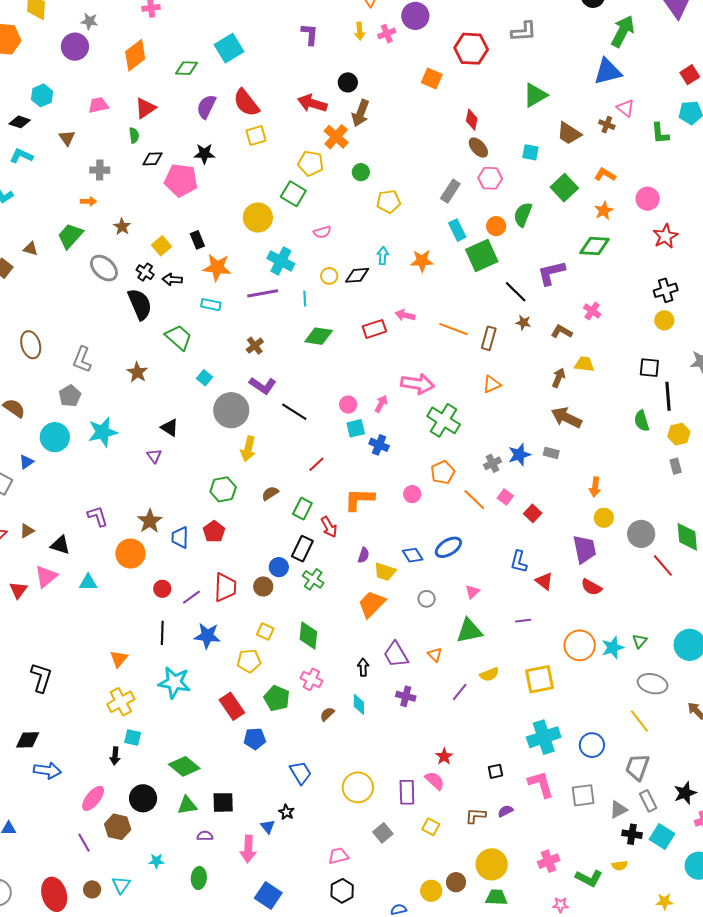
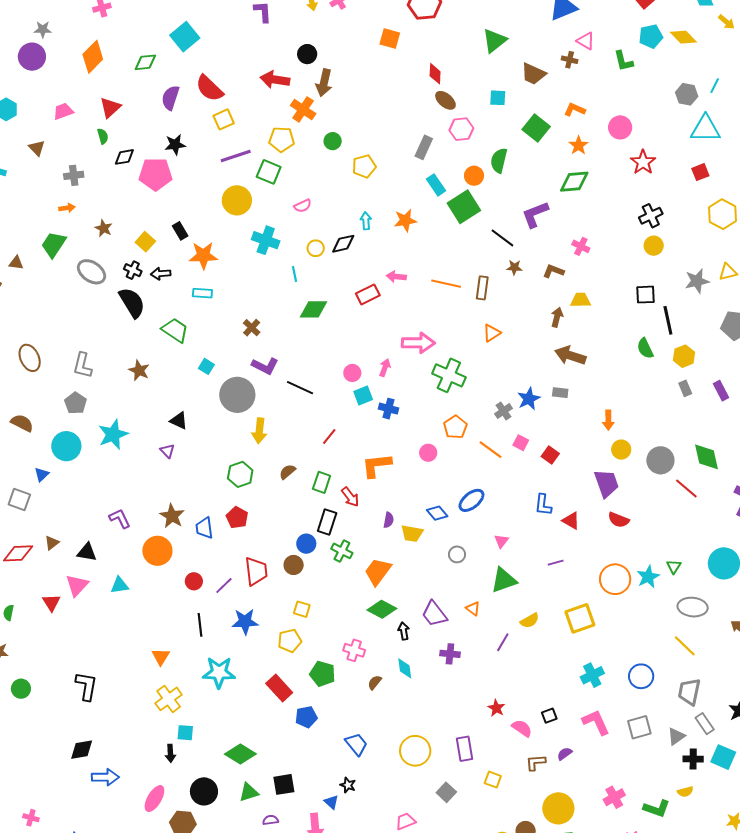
purple line: (263, 293) -> (236, 156), moved
orange trapezoid: (372, 604) -> (378, 571), moved
green diamond: (308, 635) -> (382, 609), moved, turned -60
cyan cross: (544, 737) -> (592, 675), size x0.7
pink semicircle: (435, 781) -> (522, 728), moved

